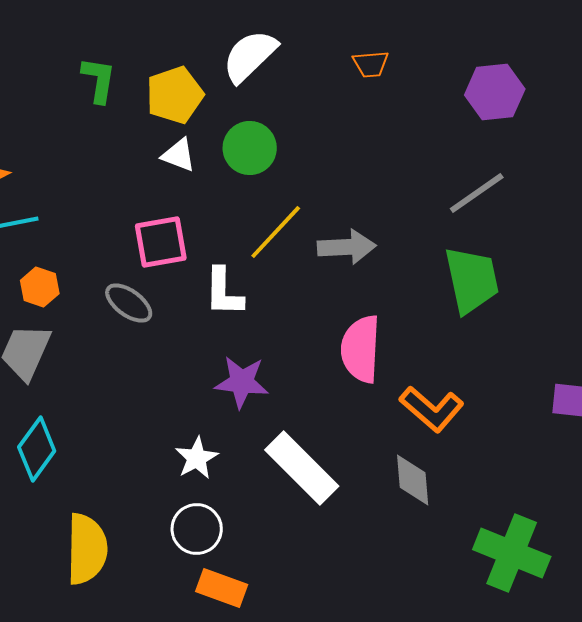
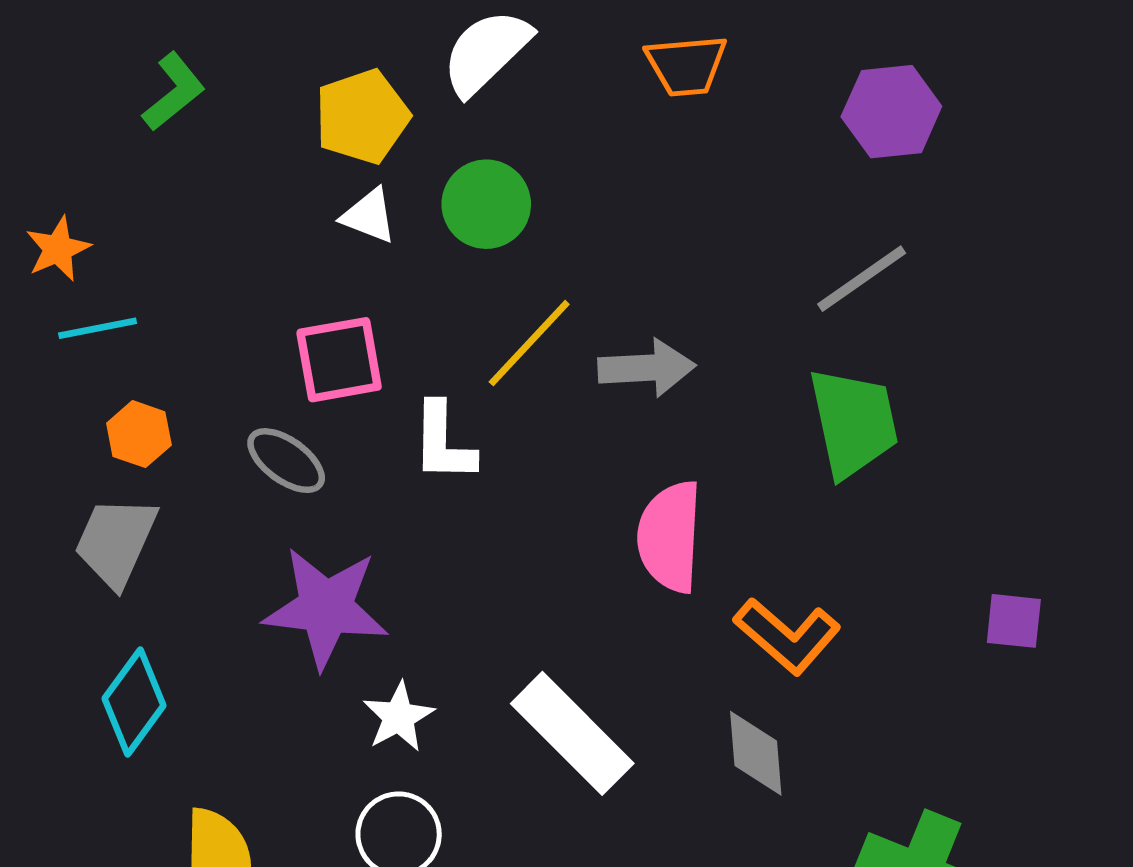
orange trapezoid: (371, 64) -> (686, 65), size x1.4
green L-shape: (99, 80) -> (174, 92), moved, turned 42
purple star: (242, 382) -> (326, 608), moved, size x1.4

